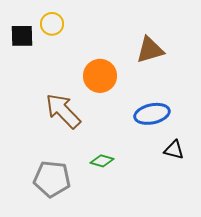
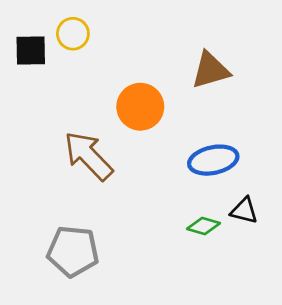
green diamond: (102, 161) -> (203, 226), moved

